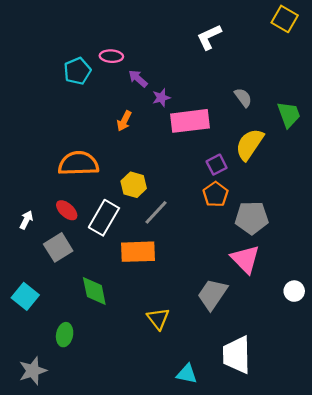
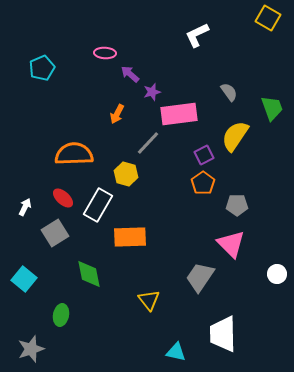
cyan pentagon: (77, 71) -> (42, 68), moved
gray line: (156, 212) -> (148, 143), moved
gray pentagon: (252, 218) -> (237, 205), size x0.7

